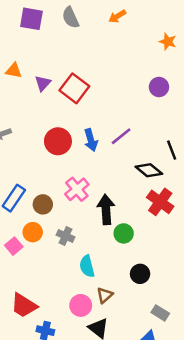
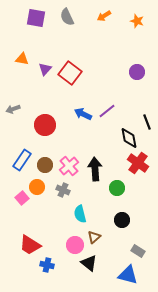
orange star: (168, 42) -> (137, 21), moved
blue arrow: (91, 140) -> (83, 114), turned 132
red circle: (58, 141) -> (45, 125), moved
black diamond: (149, 170) -> (129, 138), turned 40
pink cross: (77, 189) -> (69, 166), moved
green circle: (124, 233) -> (117, 188), moved

